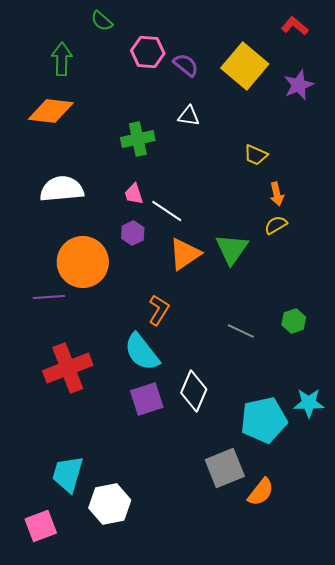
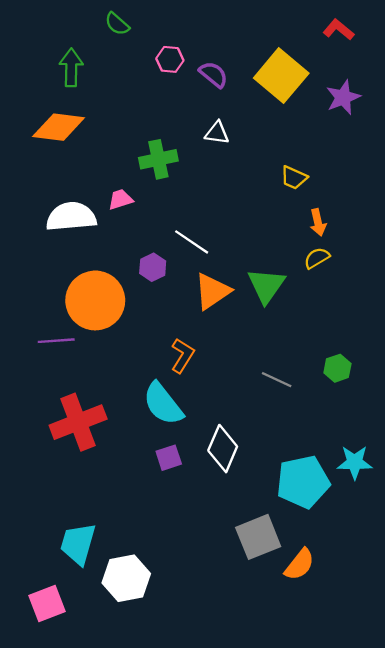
pink hexagon: (148, 52) -> (170, 59), size x0.7
pink trapezoid: (134, 194) -> (121, 199), moved, turned 90
purple square: (147, 399) -> (169, 458), size x0.7

